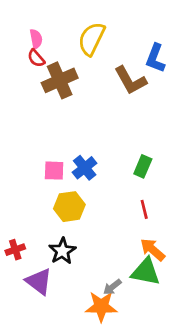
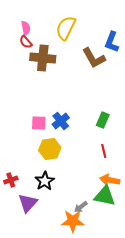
brown cross: (60, 80) -> (43, 58), turned 30
orange arrow: (153, 250) -> (110, 180), turned -30
purple triangle: (39, 281) -> (28, 203), turned 35

